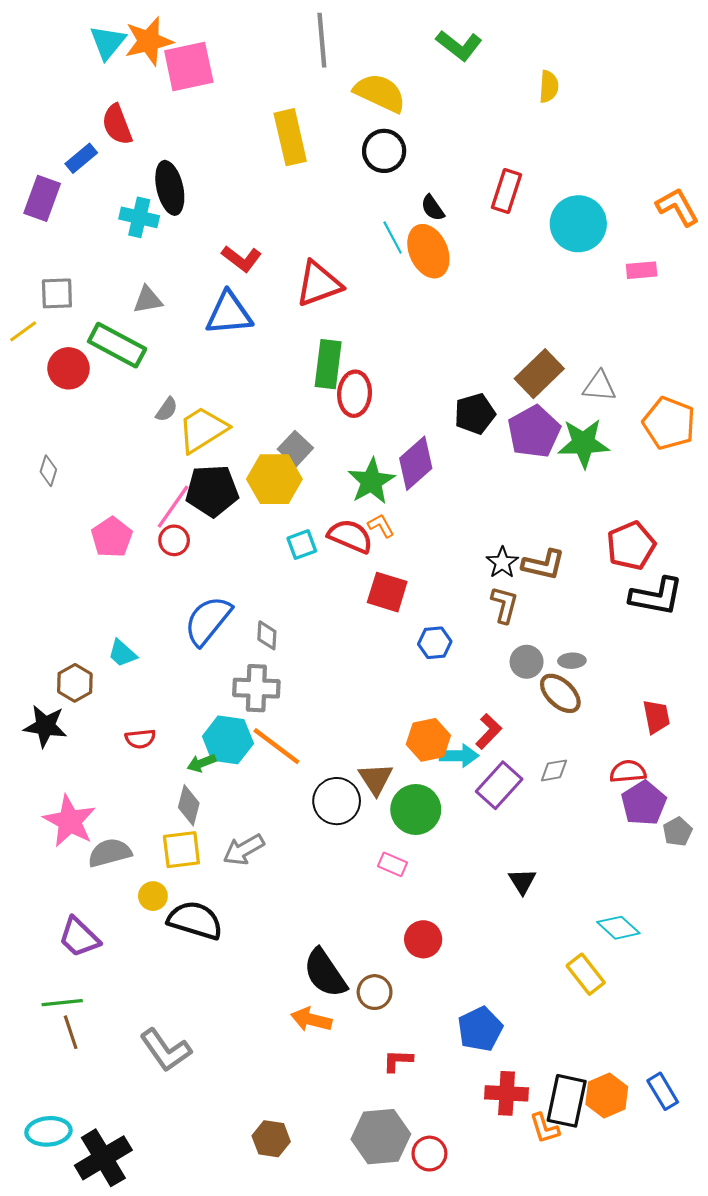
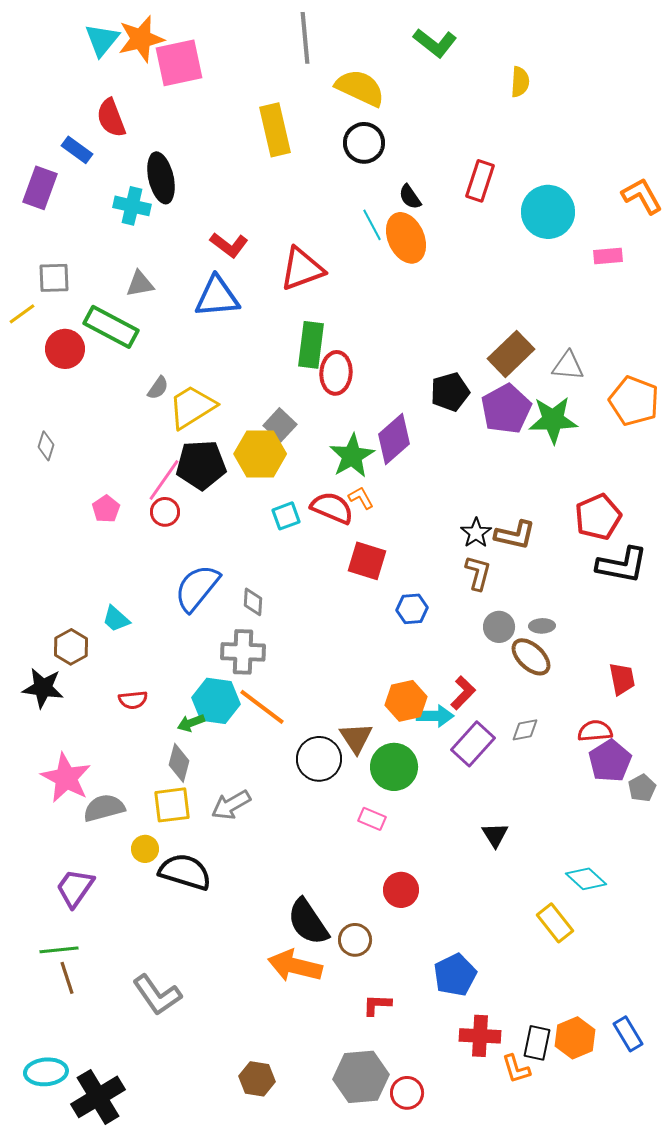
blue rectangle: (81, 158) -> (77, 150), turned 76
pink pentagon: (112, 537) -> (106, 509), size x0.7
purple trapezoid: (79, 937) -> (75, 888), turned 81
orange arrow: (311, 1020) -> (295, 966), size x1.4
black rectangle: (567, 1101) -> (537, 1043), size x0.7

